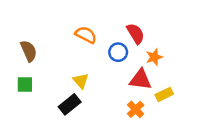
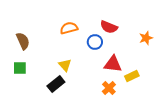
red semicircle: (136, 34) -> (109, 27), turned 144
orange semicircle: (86, 35) -> (69, 28), turned -42
orange star: (154, 57) -> (146, 38), moved

